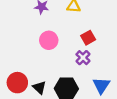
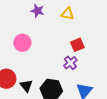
pink circle: (49, 40) -> (22, 43), moved

